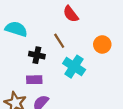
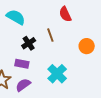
black cross: (37, 55) -> (29, 43), turned 32
cyan cross: (74, 67) -> (57, 74), moved

